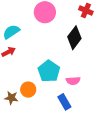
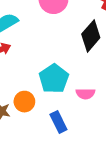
blue rectangle: (64, 102) -> (58, 122), moved

